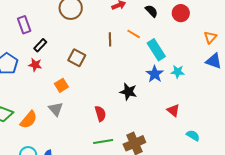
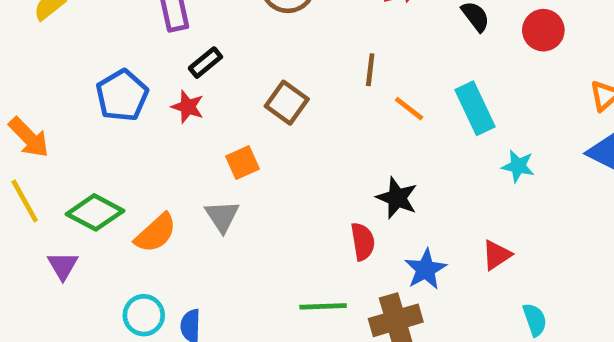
orange line: (134, 34) -> (409, 109), moved
blue star: (155, 74) -> (426, 269), moved
red triangle: (173, 110) -> (497, 255), turned 40
red semicircle: (100, 114) -> (363, 242), moved
cyan semicircle: (193, 136) -> (535, 320), turned 32

